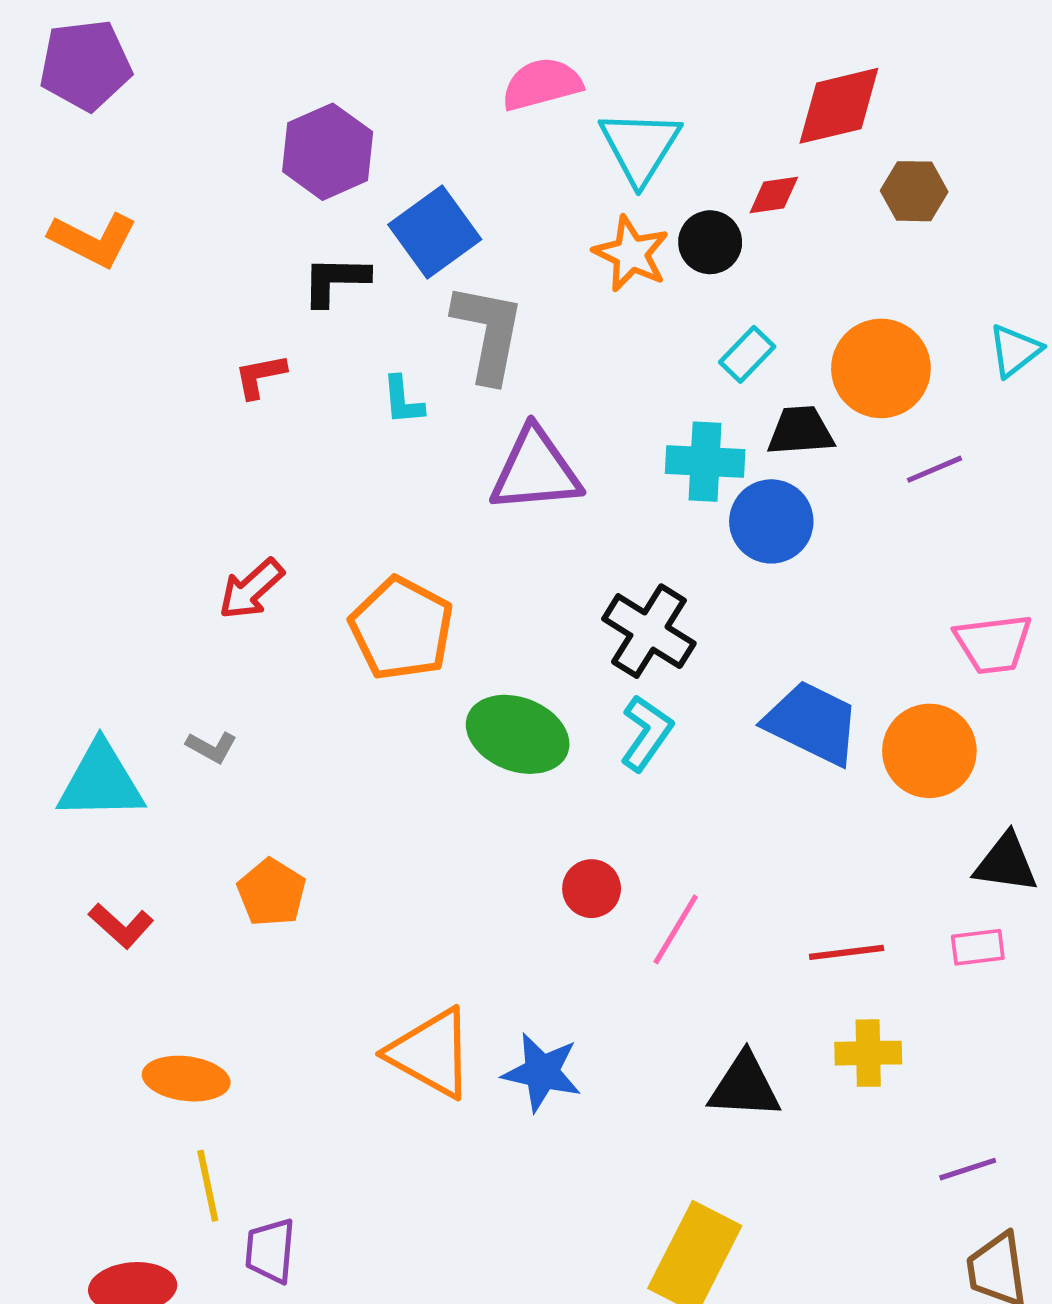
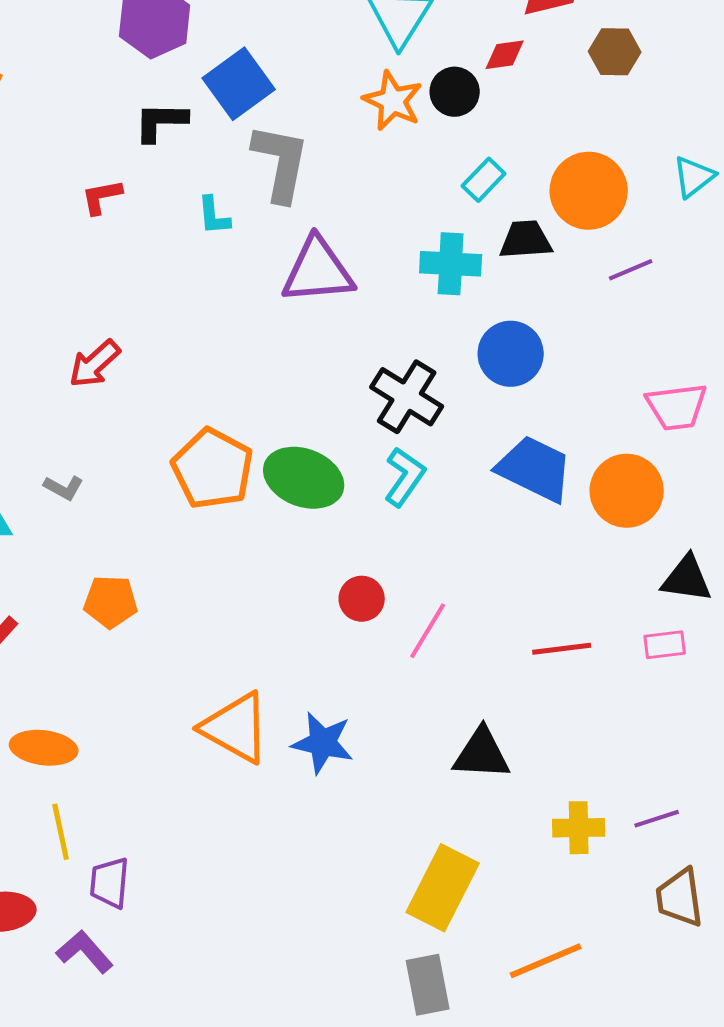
blue circle: (771, 521) -> (511, 354), moved
orange pentagon: (402, 629) -> (213, 469), moved
orange pentagon: (272, 892) -> (111, 602), turned -30
yellow cross: (868, 1053) -> (579, 828), moved

